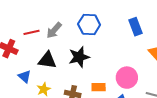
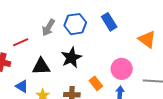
blue rectangle: (136, 27) -> (109, 22), moved
gray arrow: (54, 30) -> (48, 28), moved
orange rectangle: (99, 87) -> (96, 83), turned 64

